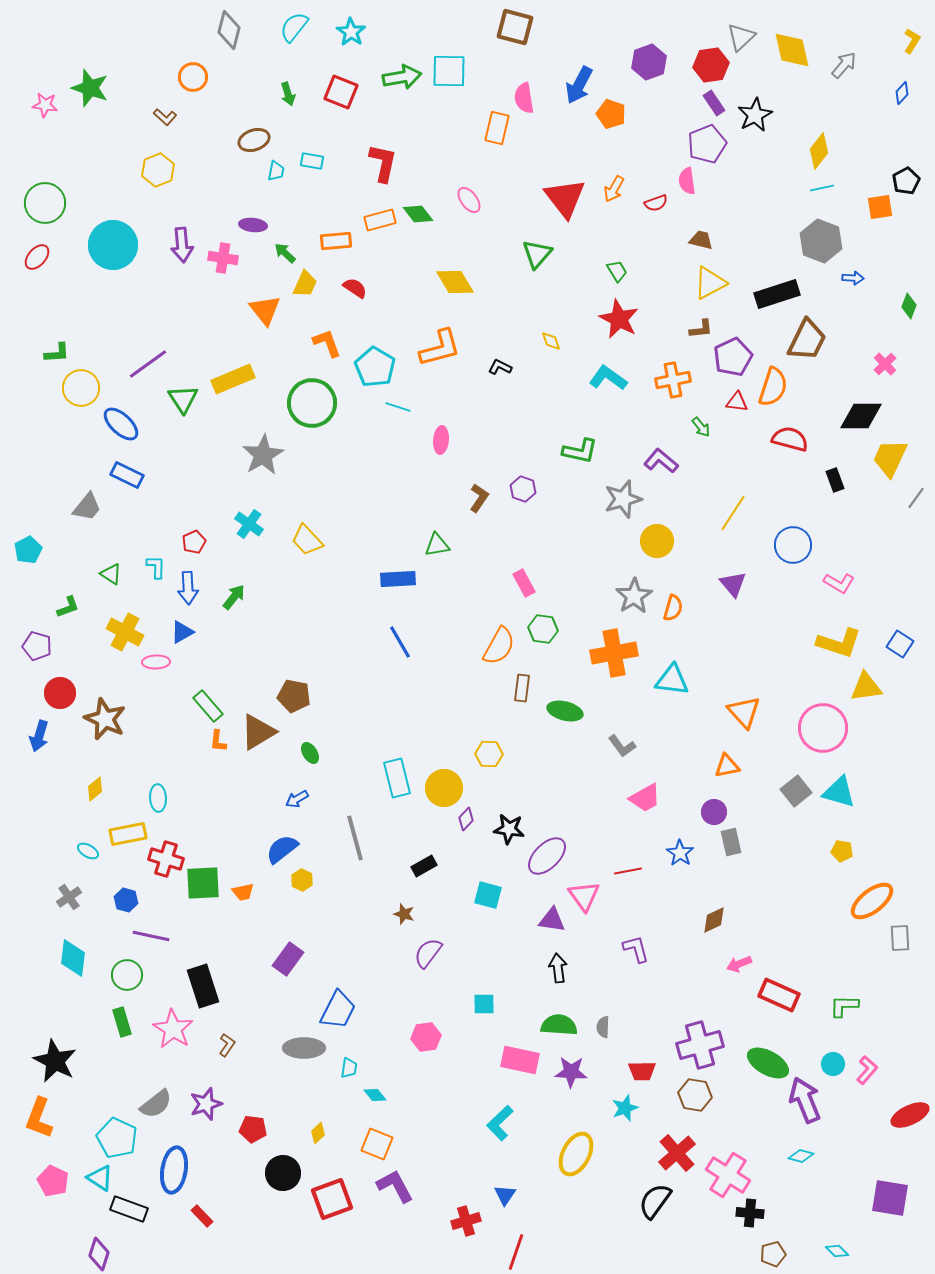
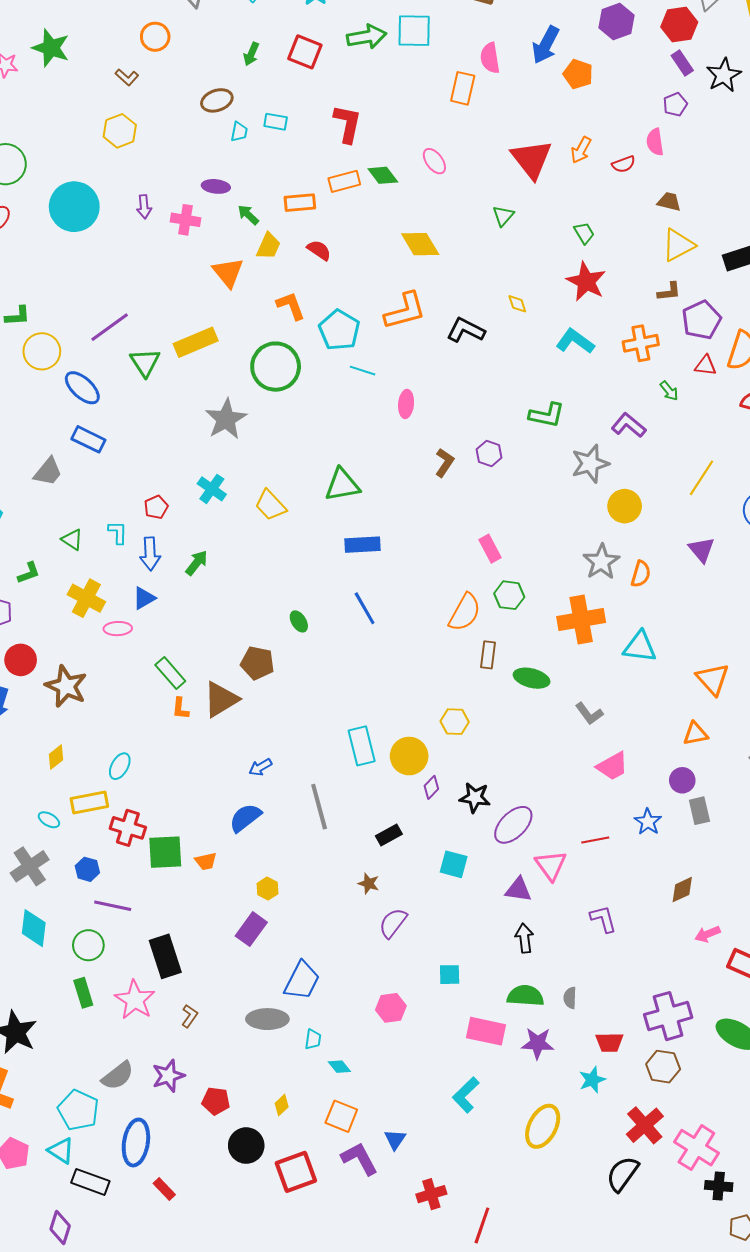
green arrow: (288, 94) -> (251, 54), turned 40
purple pentagon: (707, 144) -> (675, 104), size x0.6
purple arrow: (182, 245) -> (144, 207), size x0.7
green triangle: (537, 254) -> (503, 216), size x0.7
black L-shape: (500, 367) -> (466, 330), size x1.6
green triangle: (437, 545) -> (342, 485), moved, size x1.4
green ellipse: (310, 753) -> (299, 621), moved
cyan ellipse: (158, 798) -> (120, 766), turned 32
yellow hexagon: (302, 880) -> (267, 889), moved
gray cross: (69, 897) -> (30, 866), size x1.5
blue triangle: (505, 1195) -> (395, 1139), moved

